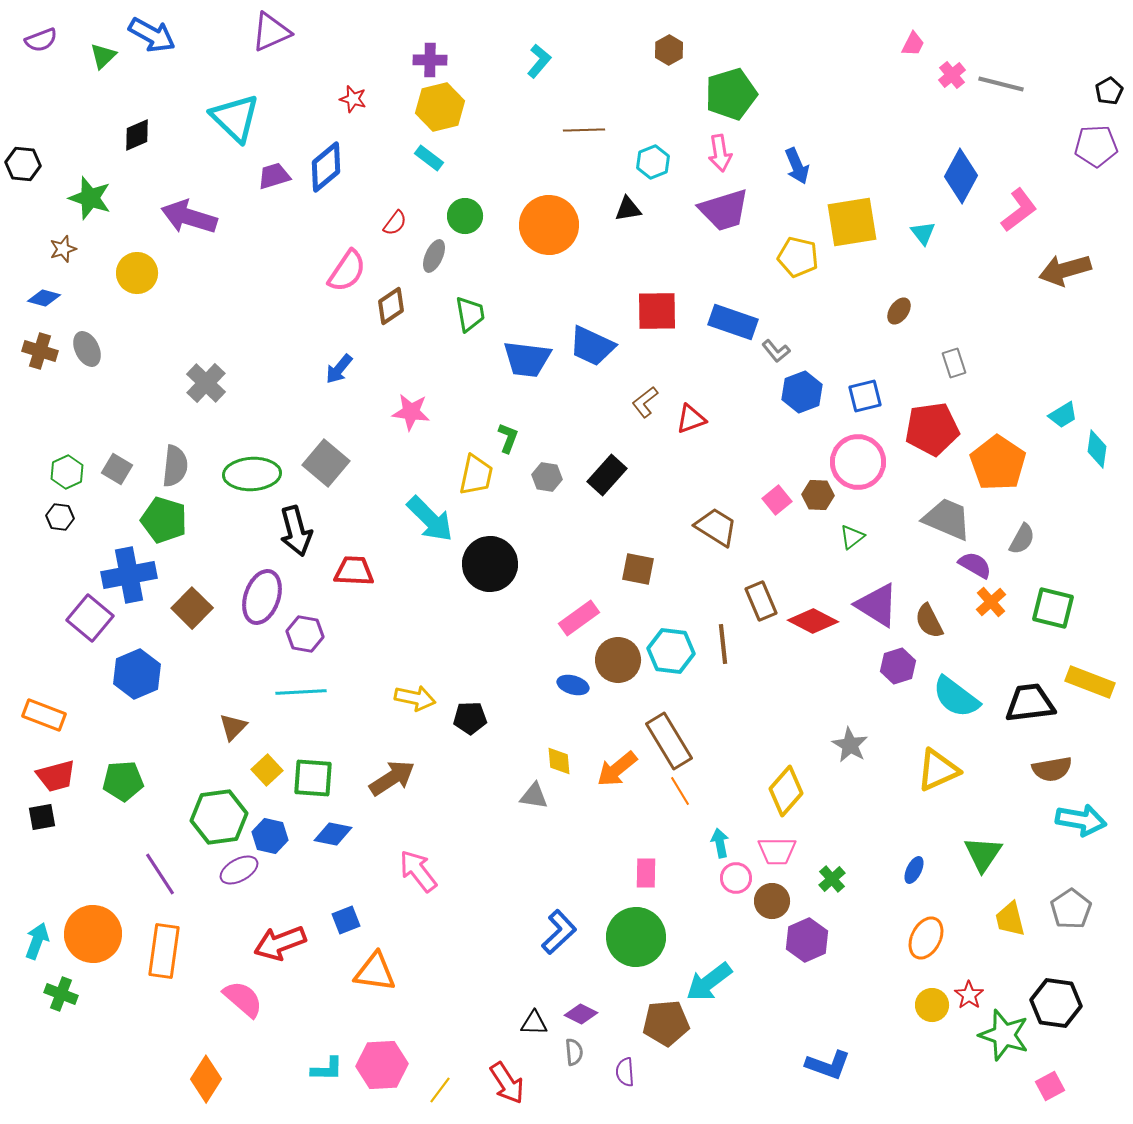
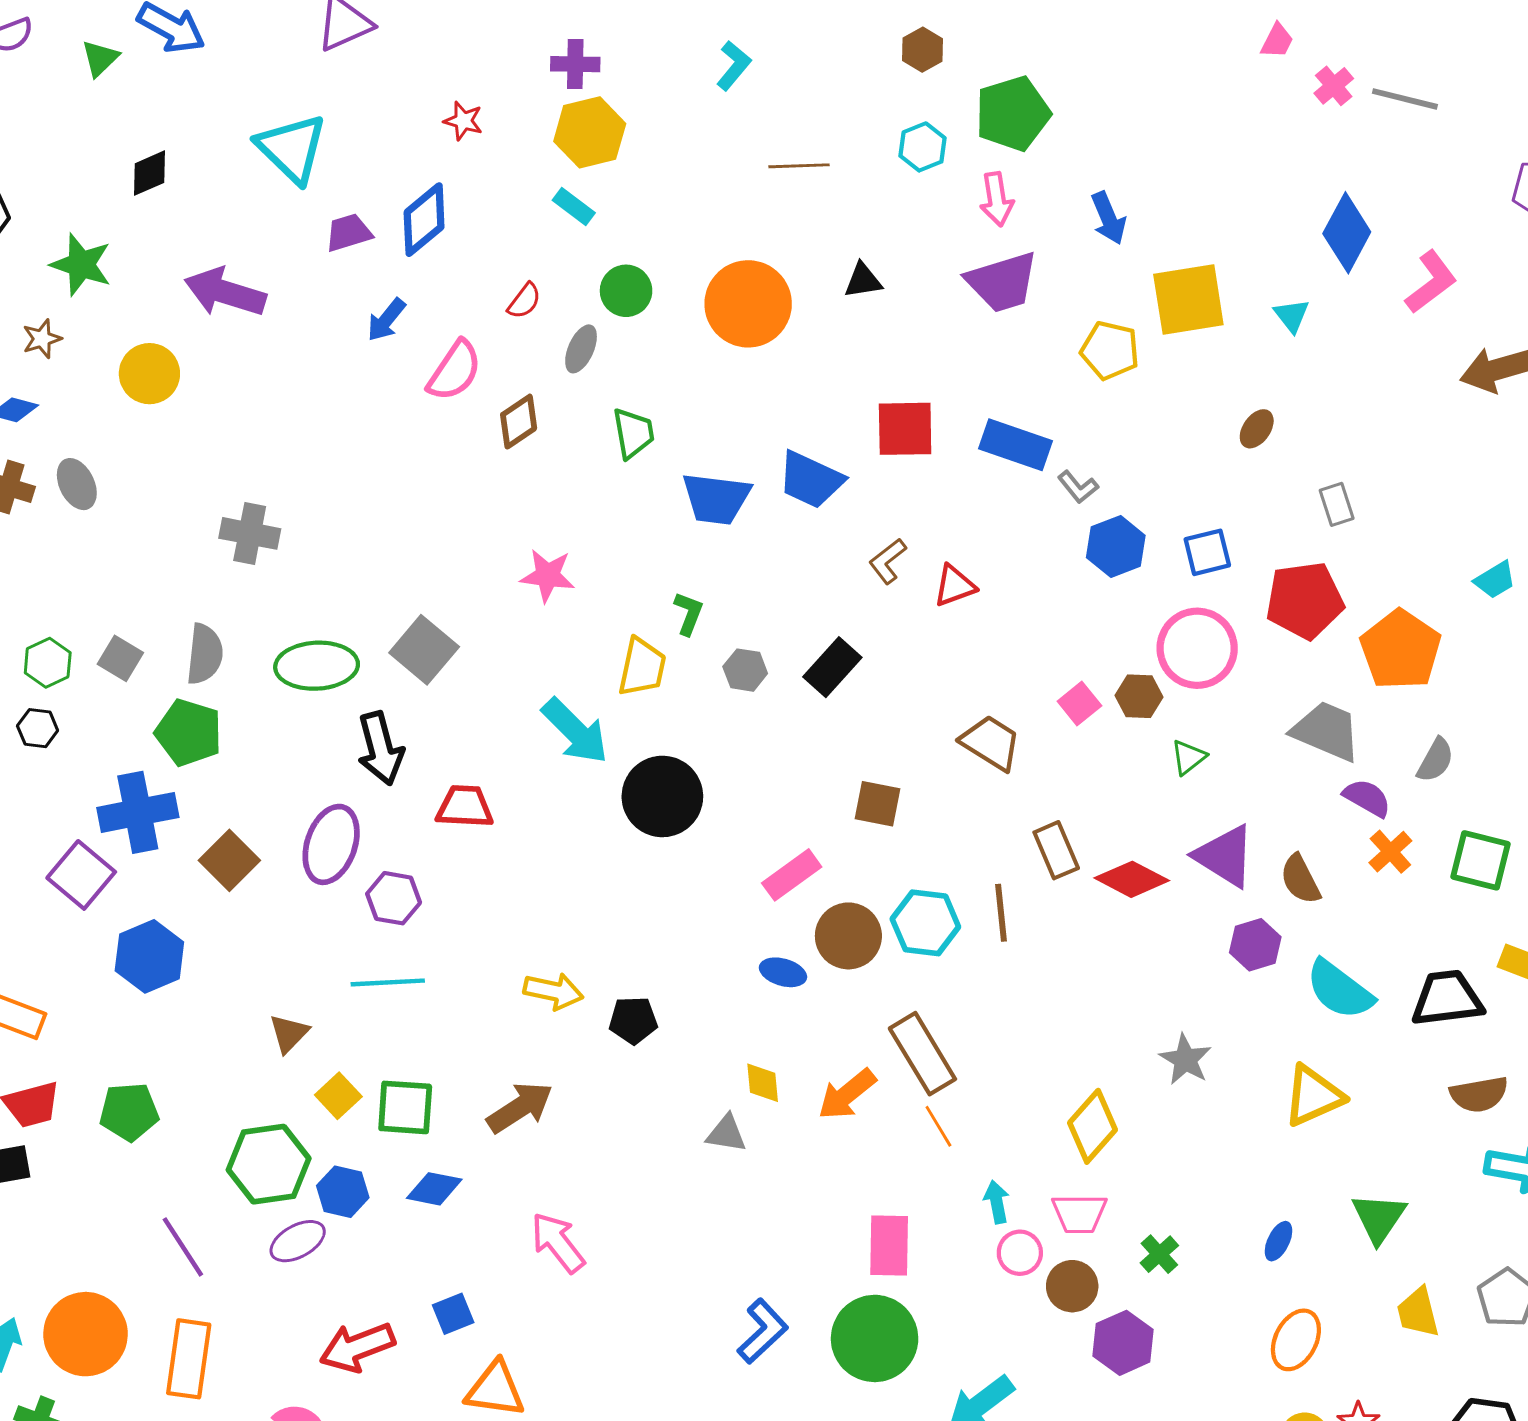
cyan hexagon: (653, 162) -> (922, 147), moved
blue arrow: (339, 369) -> (386, 320), moved
gray cross: (206, 383) -> (250, 533), turned -33
pink rectangle: (646, 873) -> (889, 1245), size x1.4

